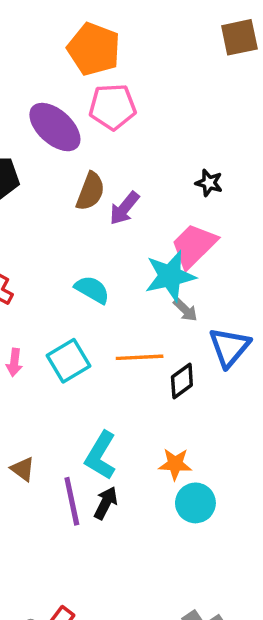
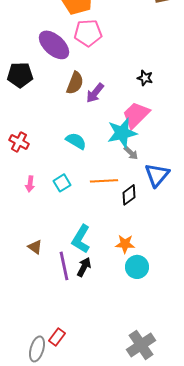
cyan square: (68, 361) -> (62, 183), size x0.7

